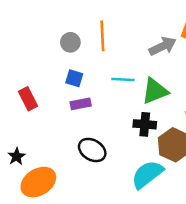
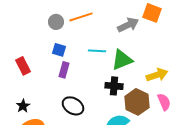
orange line: (102, 36) -> (81, 17), turned 75
purple rectangle: (81, 104) -> (64, 70), turned -63
black star: (17, 156) -> (23, 106), moved

